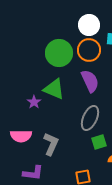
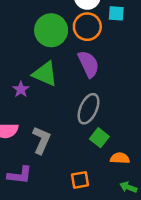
green square: (99, 142) -> (99, 138), turned -35

